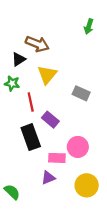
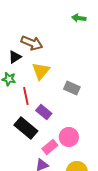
green arrow: (89, 26) -> (79, 18), moved, turned 80
black rectangle: (31, 137) -> (26, 128), turned -30
pink rectangle: (57, 158) -> (50, 147), turned -42

